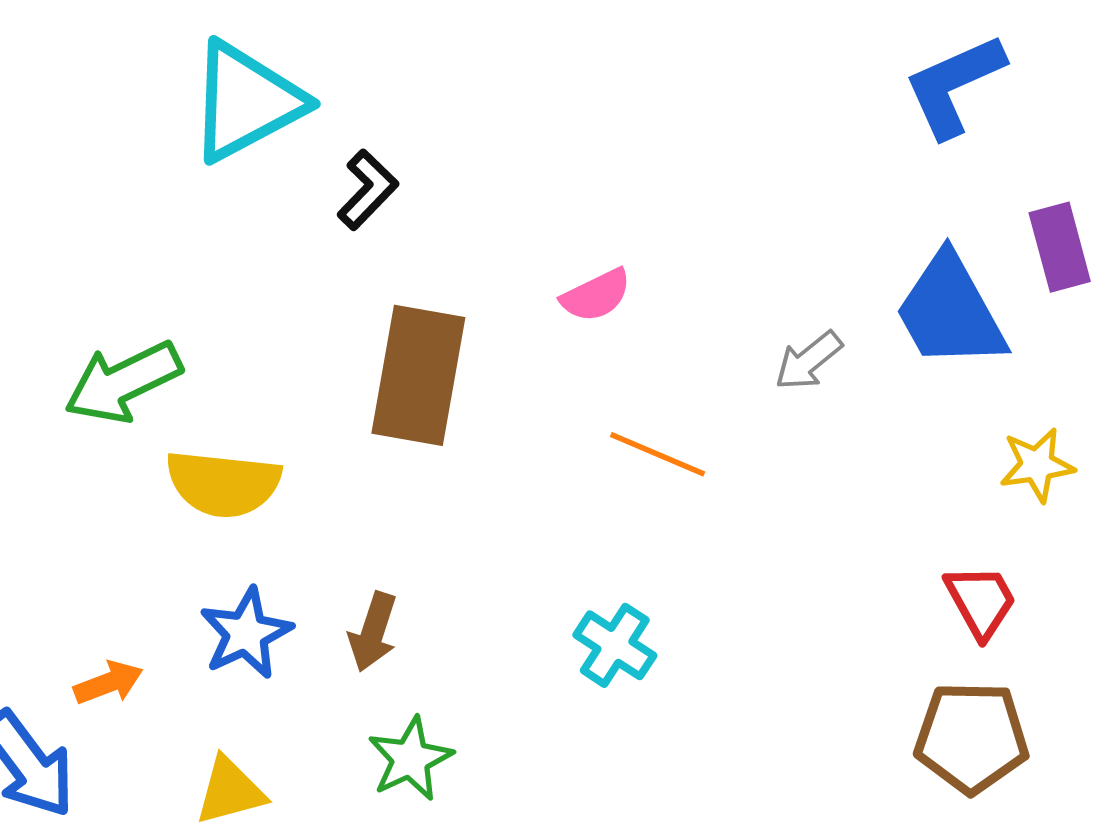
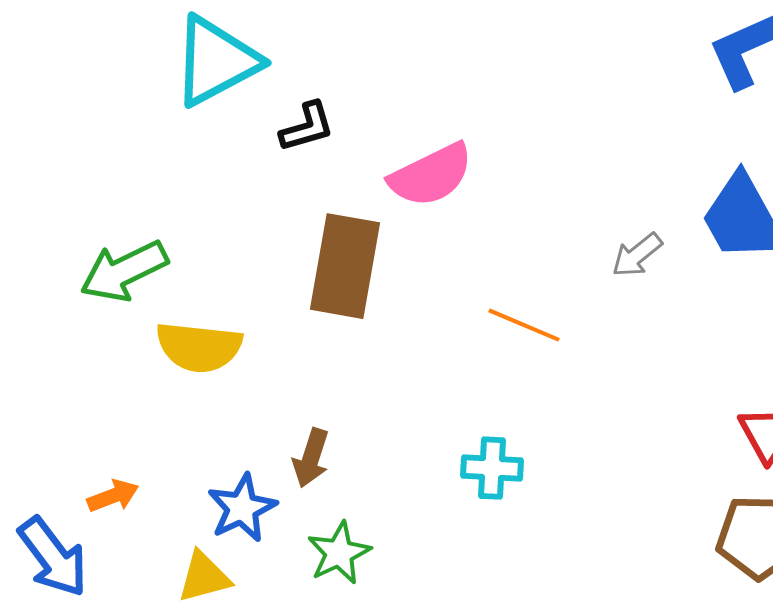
black L-shape: (368, 190) -> (307, 127), turned 30
pink semicircle: (596, 295) -> (431, 175), moved, size x1.6
blue star: (246, 633) -> (242, 508), moved
cyan cross: (615, 645) -> (492, 468), turned -30

